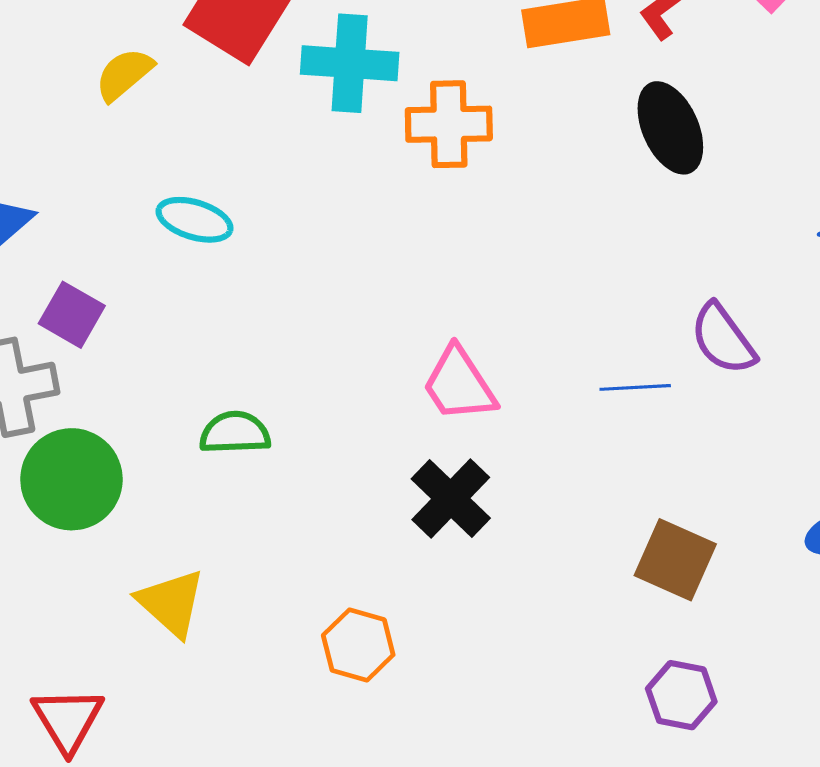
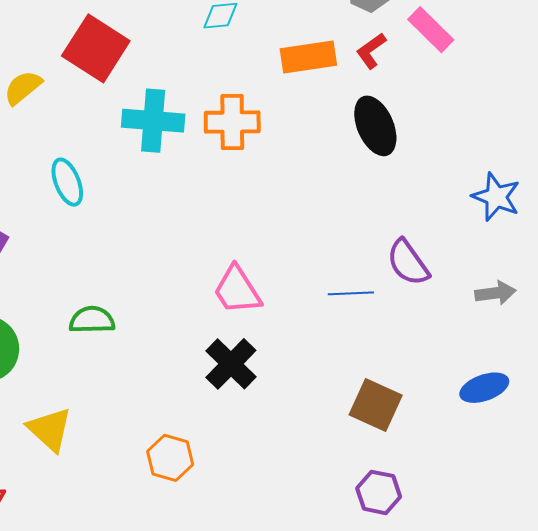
cyan cross: (350, 63) -> (153, 121), moved
cyan ellipse: (194, 220) -> (67, 182), turned 51

